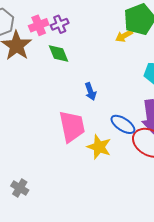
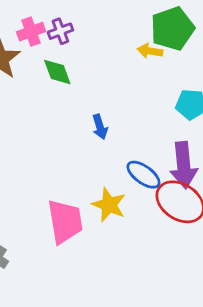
yellow arrow: (124, 36) -> (150, 51), turned 36
pink trapezoid: (72, 126) -> (65, 221), moved

